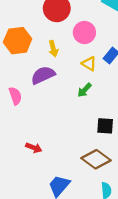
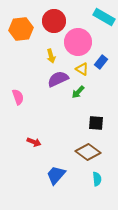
pink circle: (84, 32) -> (78, 42), size x1.4
orange hexagon: (18, 41) -> (21, 29), moved
purple semicircle: (43, 75) -> (58, 79), moved

